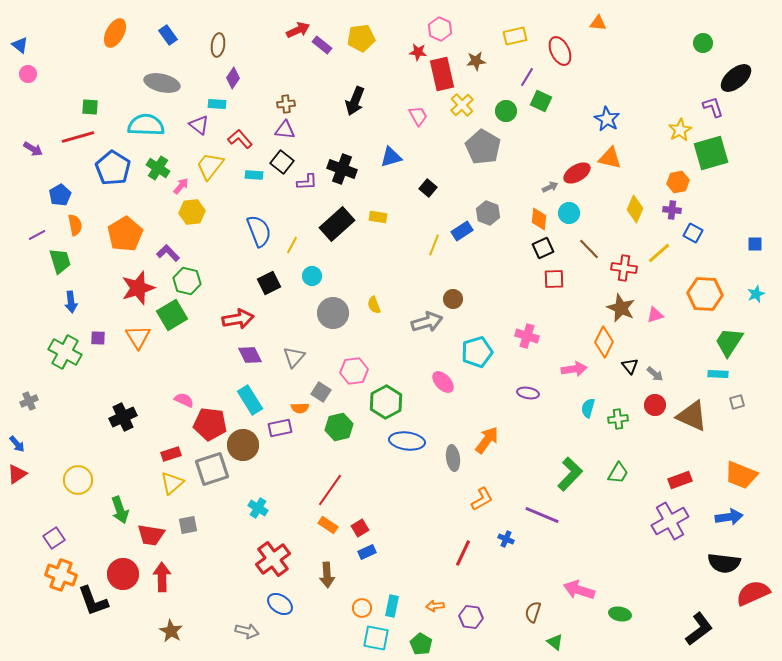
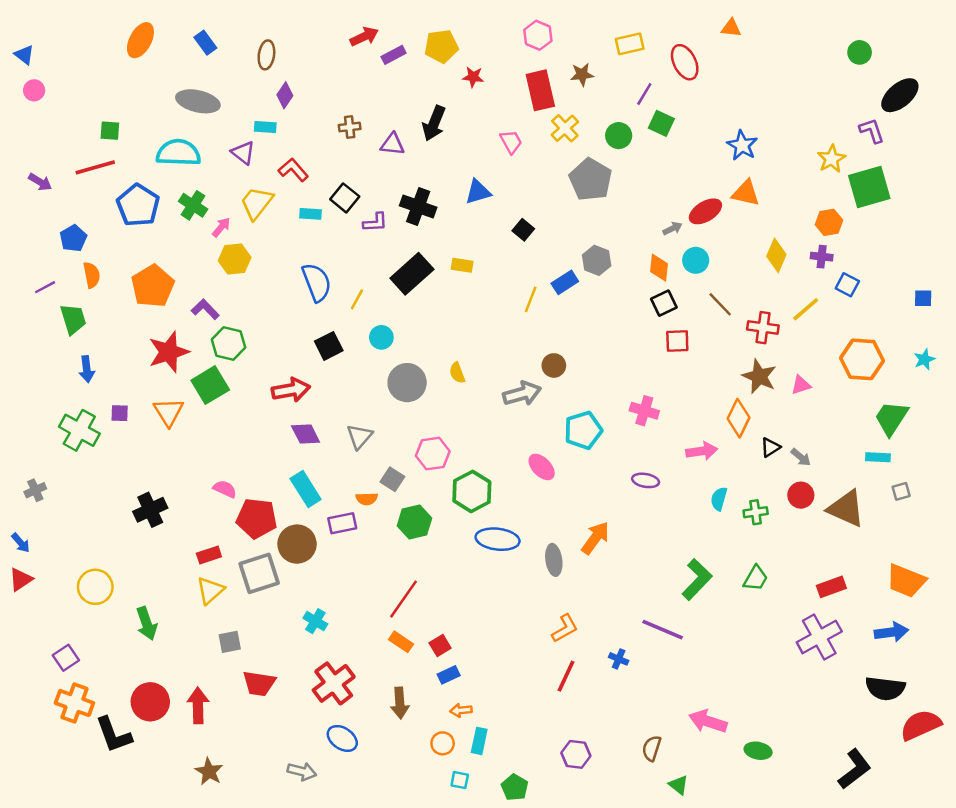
purple rectangle: (322, 45) -> (394, 55), turned -66
red star: (418, 52) -> (473, 77), moved
purple triangle: (285, 130) -> (392, 144), moved
black triangle: (630, 366) -> (770, 447), turned 36
orange L-shape: (482, 499) -> (565, 628), moved
red trapezoid: (151, 535) -> (259, 683), moved
orange arrow: (435, 606) -> (461, 710), moved
cyan square: (376, 638) -> (460, 780), size x0.6

